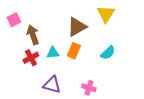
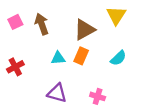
brown arrow: (33, 35) -> (42, 24), moved
red cross: (31, 58) -> (15, 67), moved

